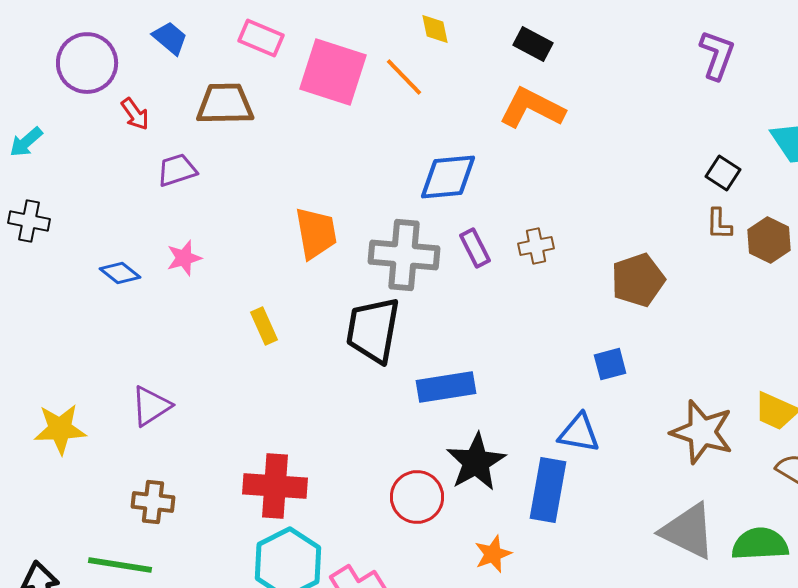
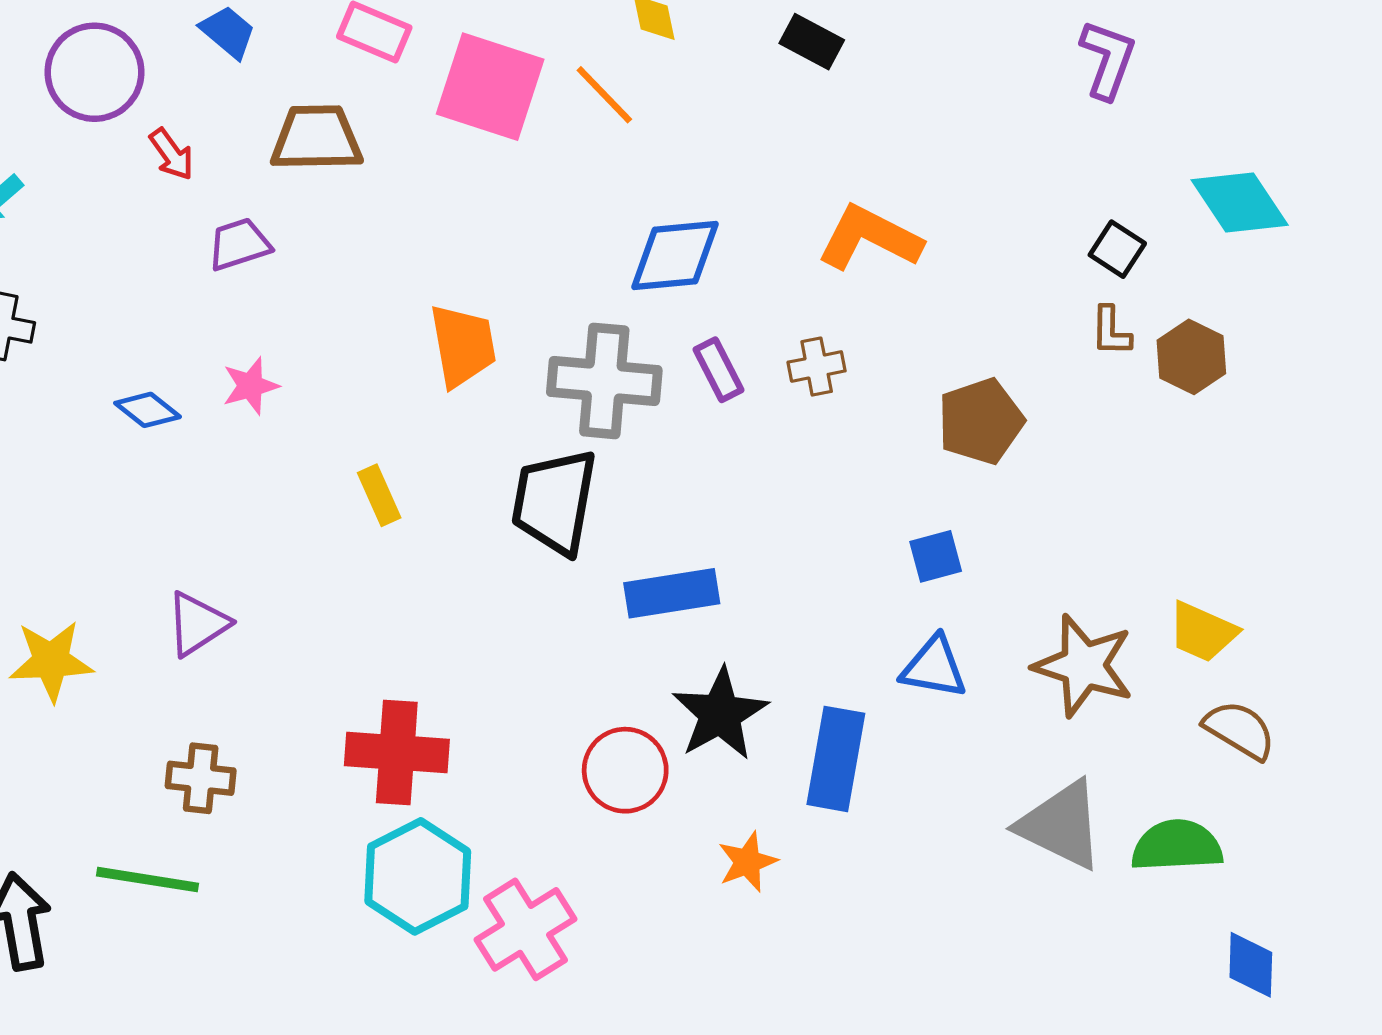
orange L-shape: (532, 108) -> (870, 238), moved
blue triangle: (579, 433) -> (934, 667), moved

